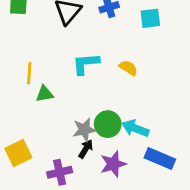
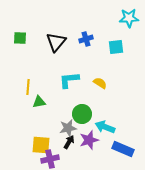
green circle: (108, 124) -> (82, 114), moved
yellow square: (18, 153) -> (41, 145), moved, turned 30
purple star: (113, 164) -> (89, 140), moved

